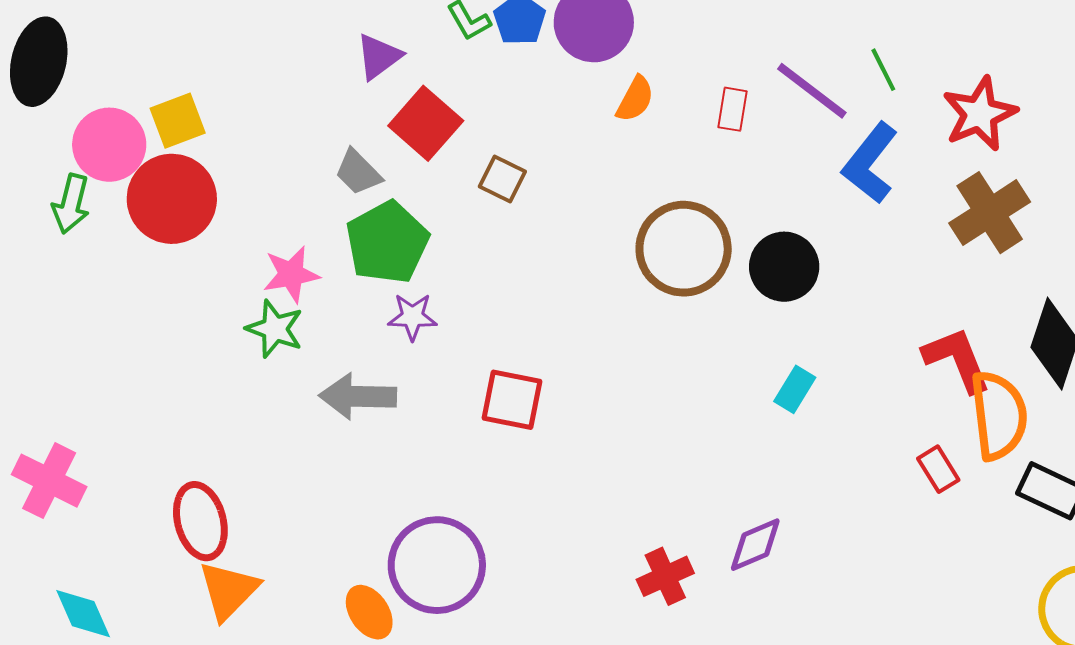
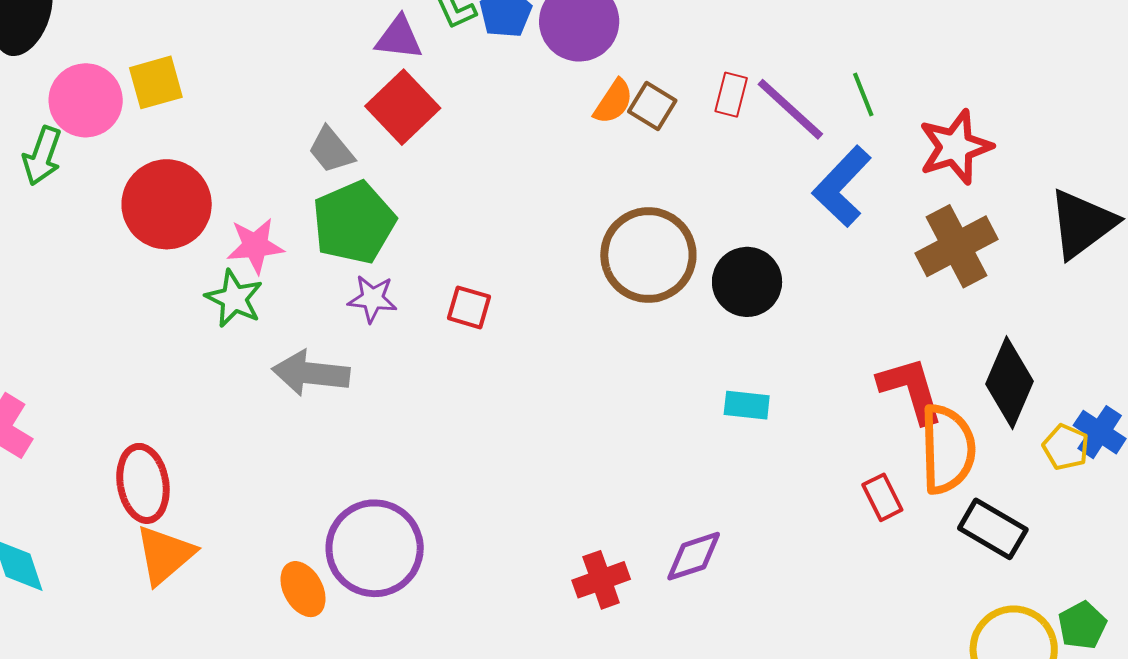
purple triangle: (379, 57) -> (399, 38), moved, turned 38
red rectangle: (732, 109) -> (731, 95), moved
brown square: (502, 179) -> (652, 106), moved
red circle: (172, 199) -> (167, 204), moved
cyan rectangle: (795, 389) -> (747, 405), turned 60
red square: (512, 400) -> (469, 307), moved, size x0.7

